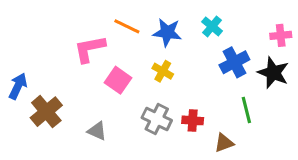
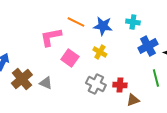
cyan cross: (212, 26) -> (133, 22), turned -32
gray triangle: (97, 131) -> (46, 83), moved
brown triangle: (224, 143) -> (133, 100), moved

